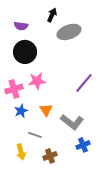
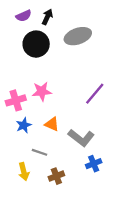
black arrow: (52, 15) -> (47, 17), moved
purple semicircle: (21, 26) -> (24, 16), moved, turned -32
black circle: (25, 52) -> (36, 44), moved
orange triangle: (46, 110) -> (52, 124), turned -32

